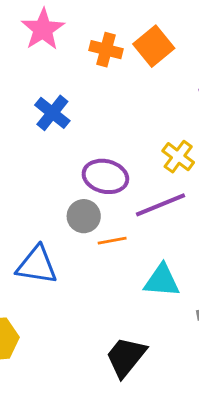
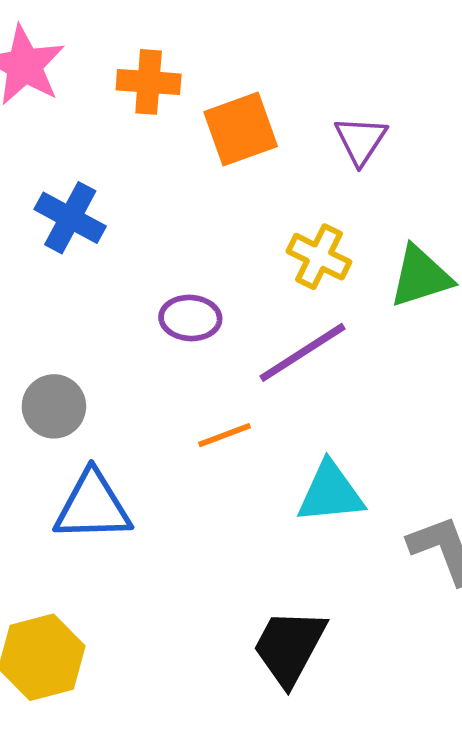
orange square: (154, 46) -> (241, 129), moved, turned 30
purple ellipse: (105, 176) -> (190, 318), size x0.7
gray circle: (84, 216) -> (54, 406), moved

